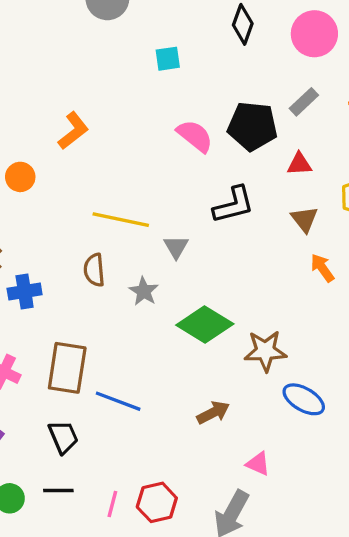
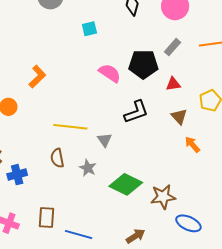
brown rectangle: (67, 368) -> (47, 217), size x0.7

